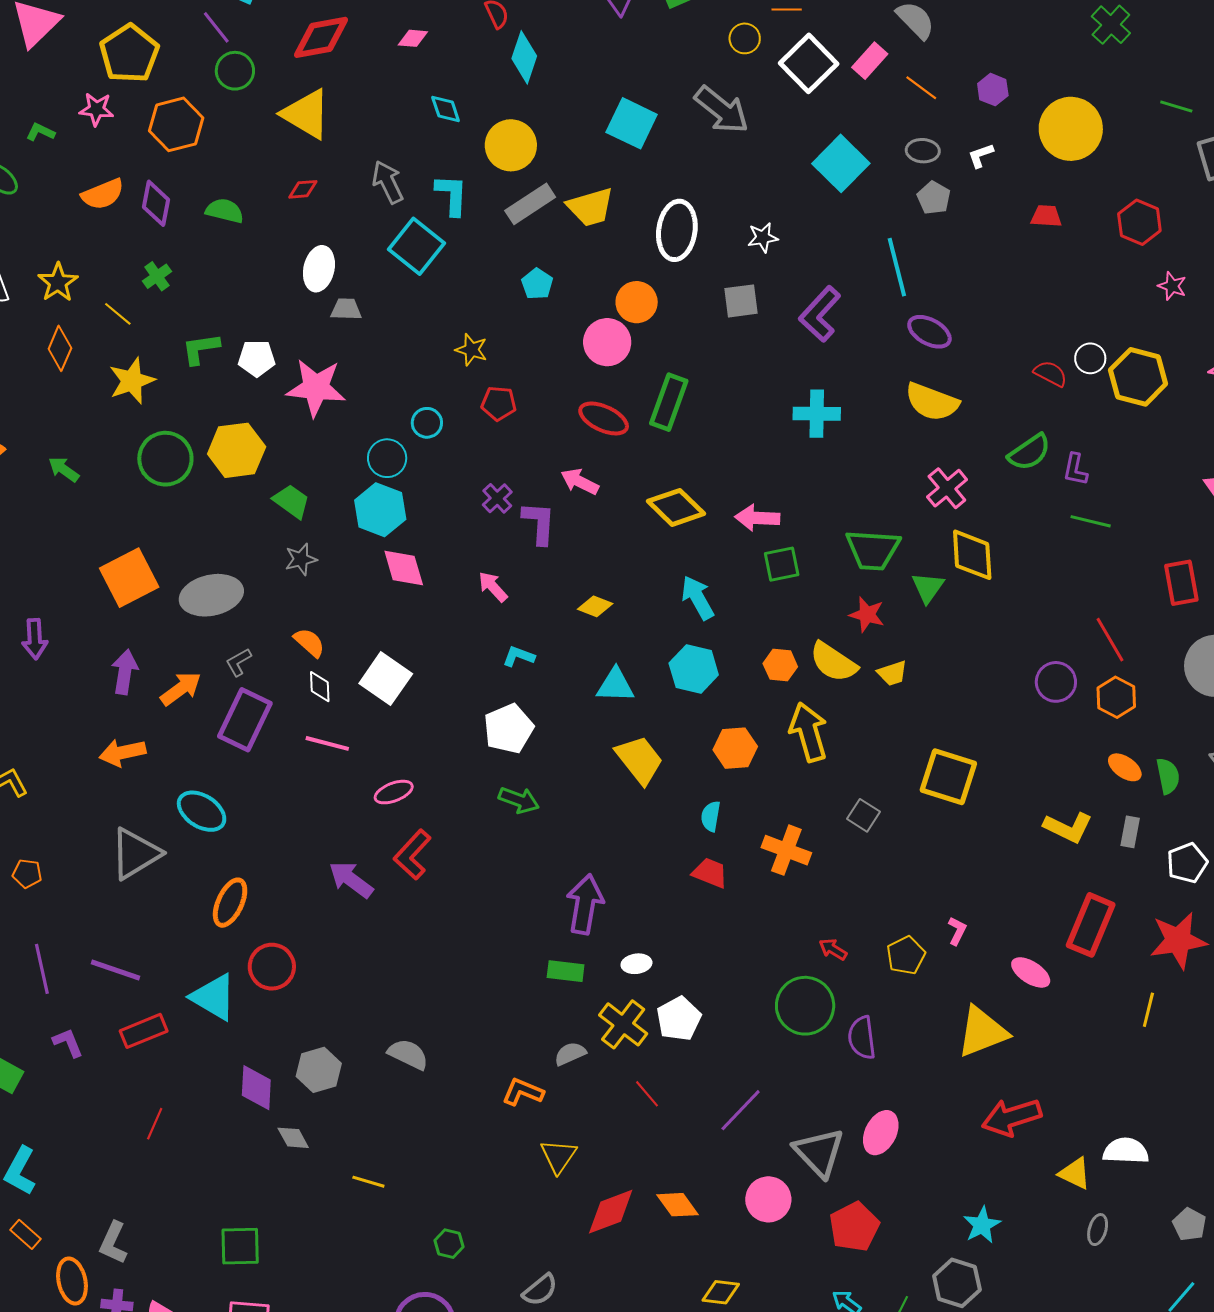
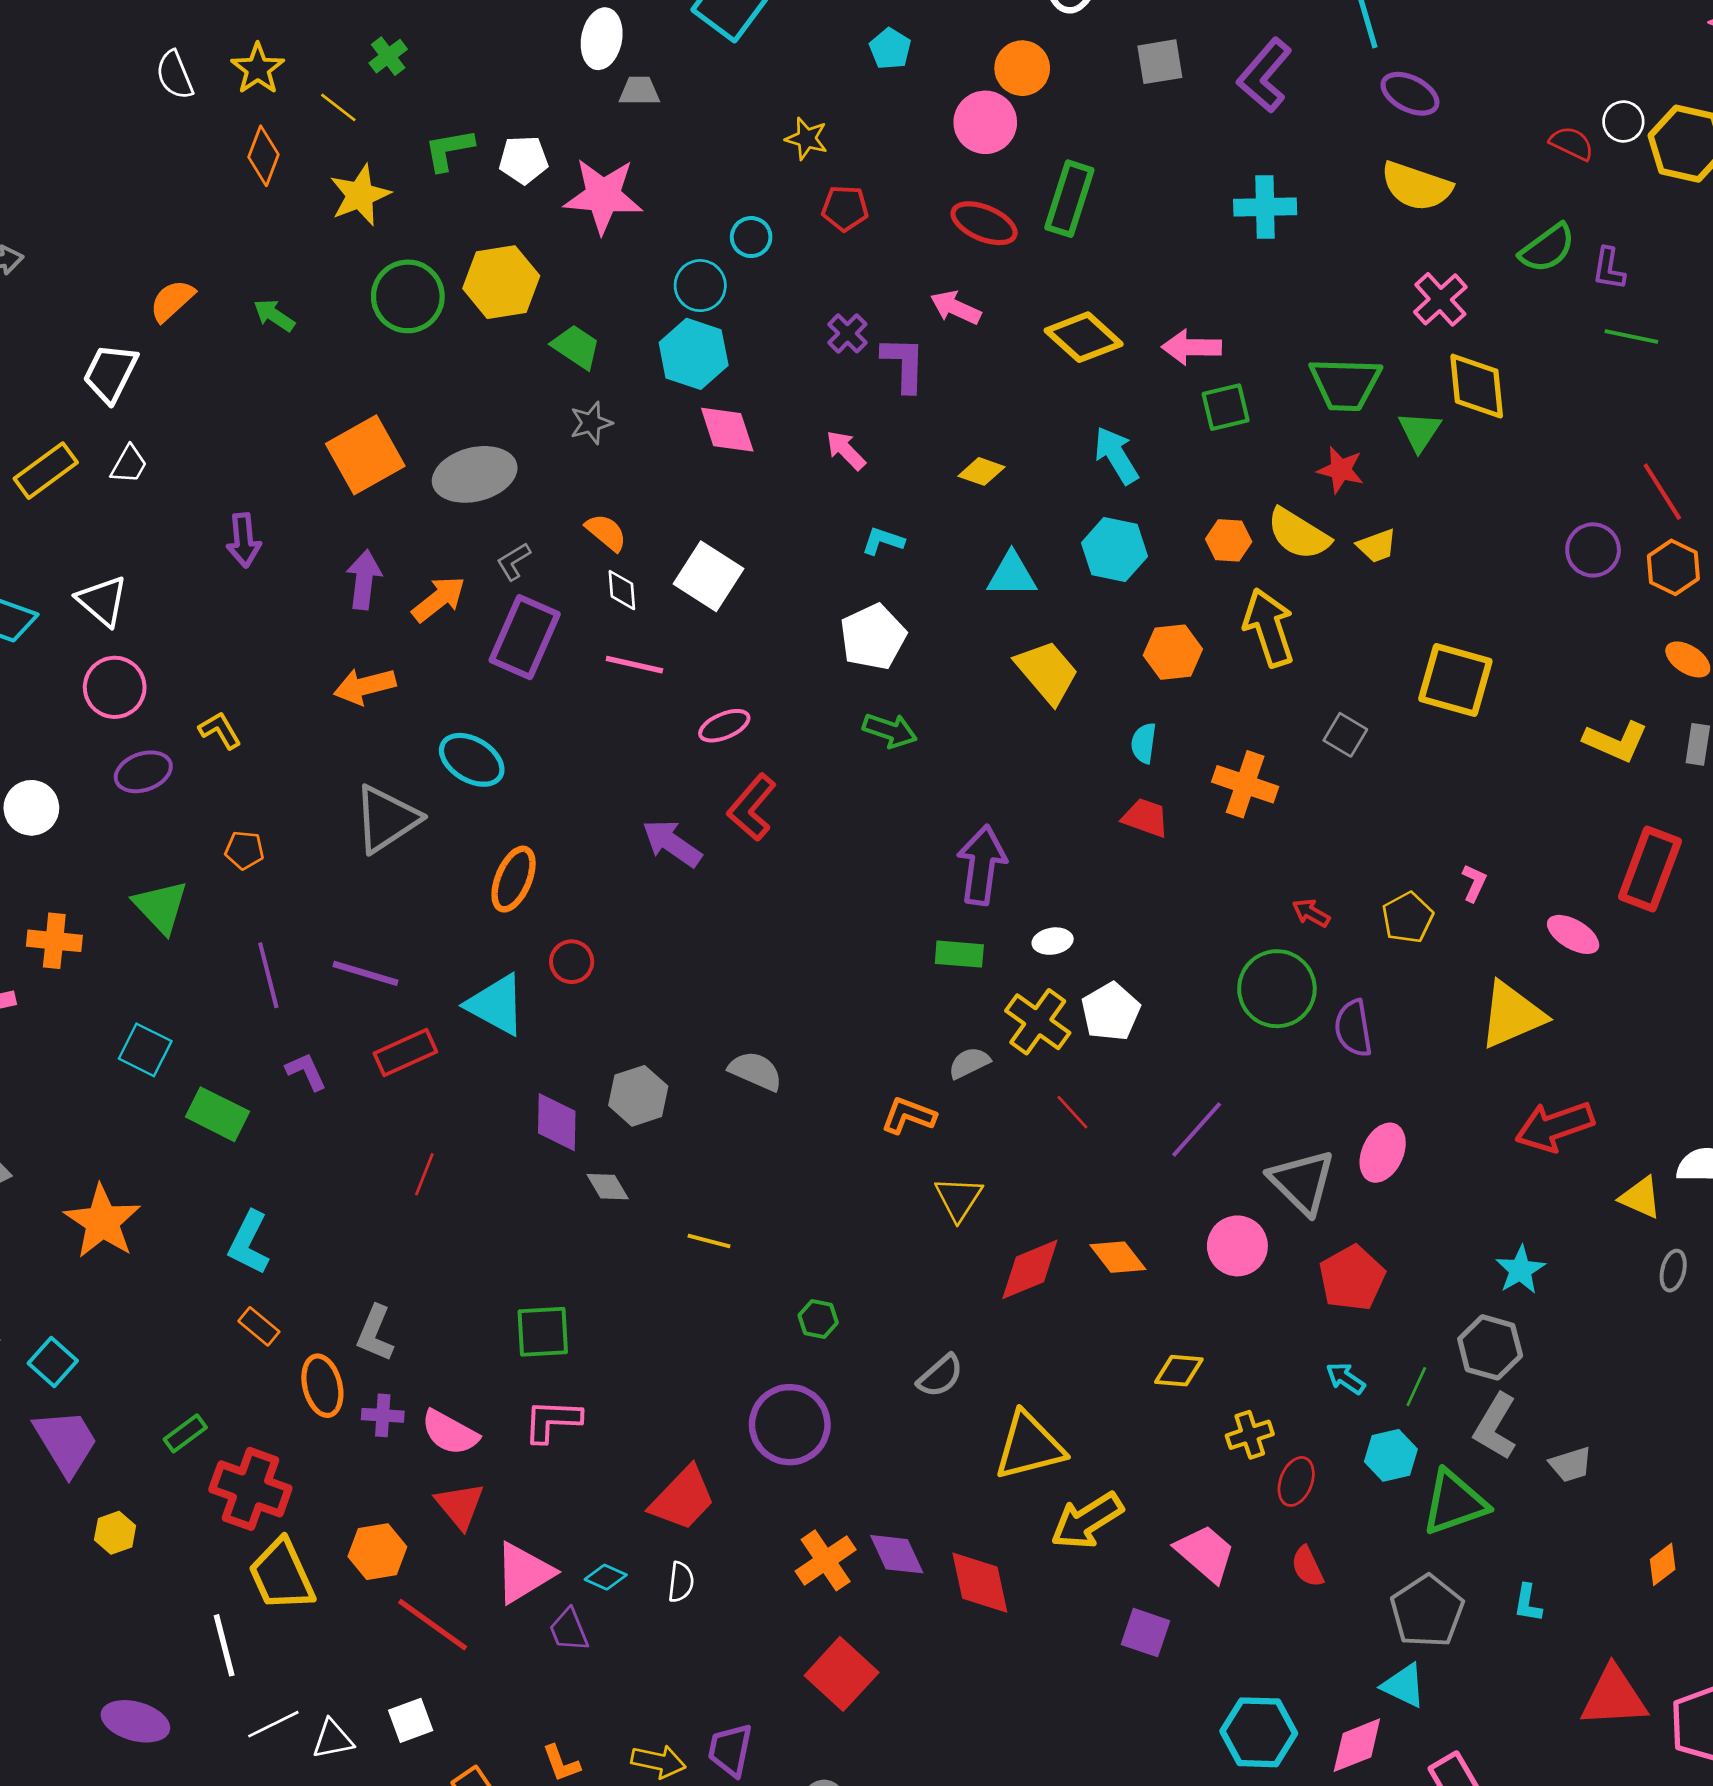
red circle: (272, 967) -> (572, 962), size x0.7

